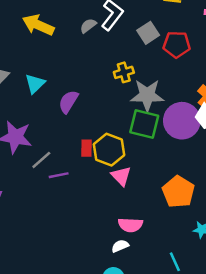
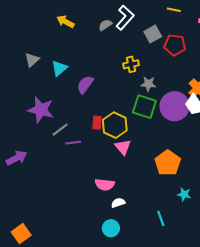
yellow arrow: (38, 25) -> (65, 22), size x0.7
gray star: (147, 95) -> (148, 84), size x0.6
pink semicircle: (130, 225) -> (105, 185), moved

